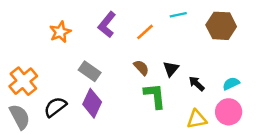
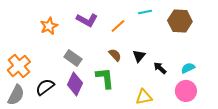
purple L-shape: (107, 25) -> (87, 20), turned -100
green L-shape: (155, 96) -> (105, 78), moved
gray semicircle: (20, 117) -> (16, 95), turned 55
yellow triangle: (197, 119) -> (144, 97), moved

